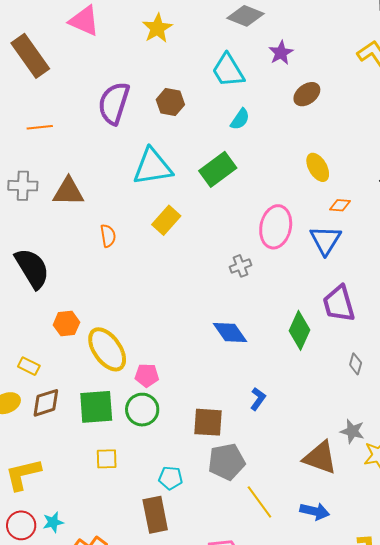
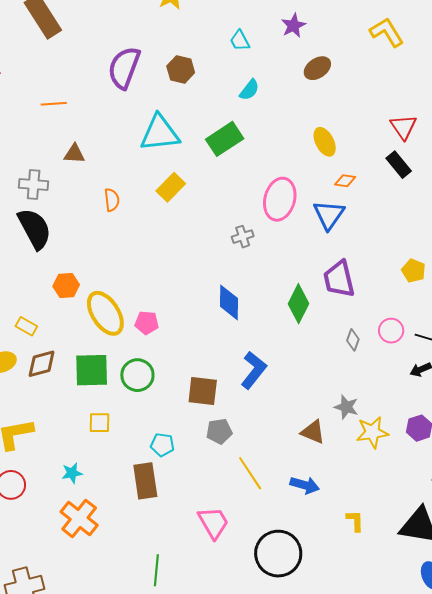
cyan trapezoid: (228, 70) -> (240, 41), size x0.6
orange line: (40, 127) -> (54, 104), moved
gray cross: (23, 186) -> (34, 185), moved
brown triangle: (68, 192) -> (74, 154), size x0.7
blue diamond: (230, 333) -> (229, 302), turned 33
pink pentagon: (147, 375) -> (147, 323), moved
blue L-shape: (258, 399) -> (254, 370), size x1.6
brown triangle: (320, 458) -> (313, 432), size x0.7
gray pentagon: (227, 462) -> (219, 431), size x0.7
cyan star: (53, 522) -> (72, 473), moved

